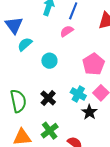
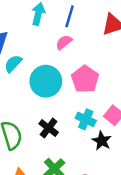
cyan circle: (49, 61) -> (46, 81), size x1.6
pink pentagon: (94, 64) -> (85, 79), moved

